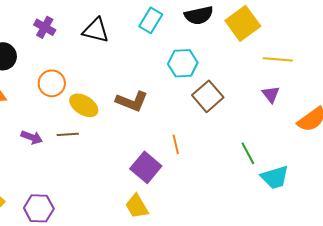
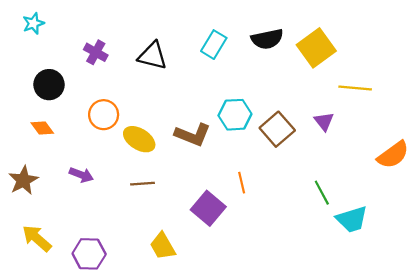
cyan hexagon: (183, 63) -> (235, 115), moved
purple triangle: (271, 94) -> (324, 121), moved
brown line: (68, 134) -> (143, 184), moved
yellow trapezoid: (137, 206) -> (163, 246), moved

